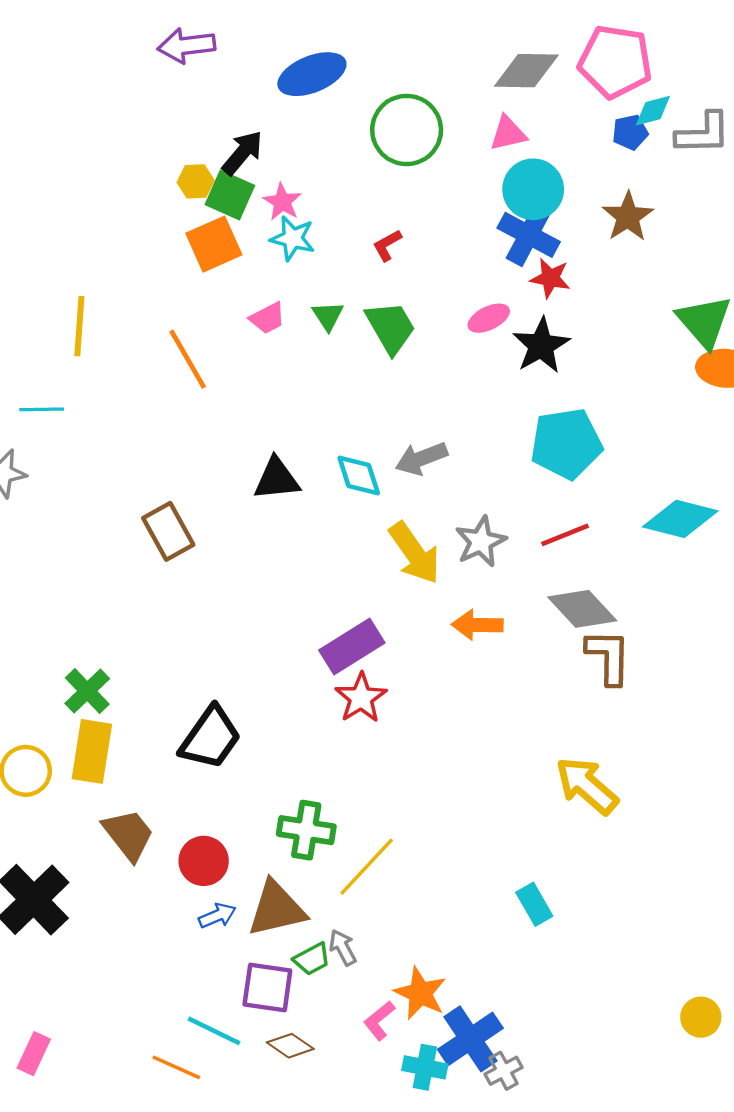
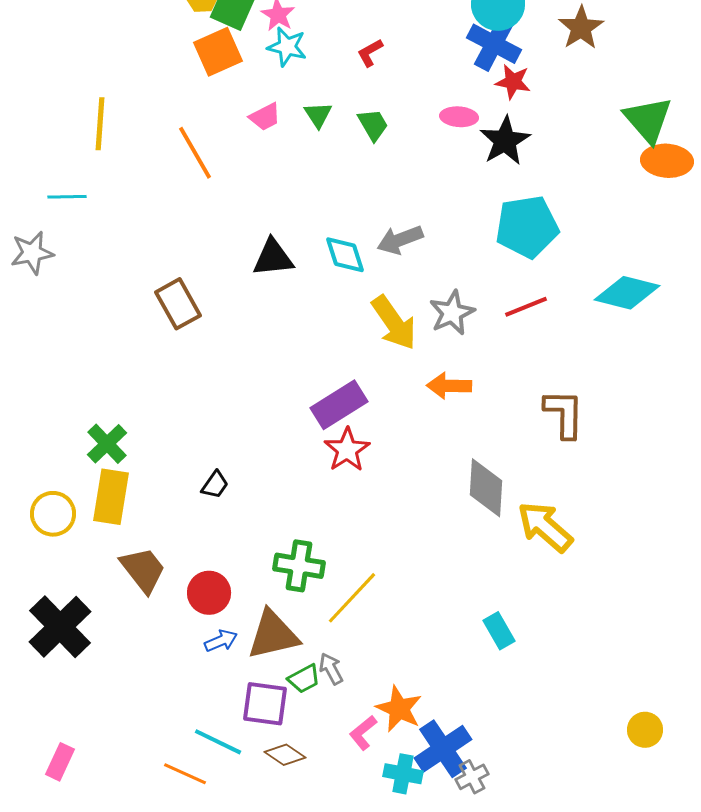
pink ellipse: (489, 318) -> (459, 117), turned 30
green trapezoid: (391, 327) -> (373, 125), size x0.7
gray diamond: (582, 609) -> (486, 488), moved, turned 46
black trapezoid: (210, 738) -> (215, 485), size x0.5

